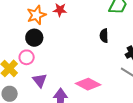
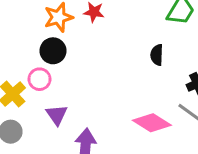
pink diamond: (88, 84) -> (152, 123), moved

